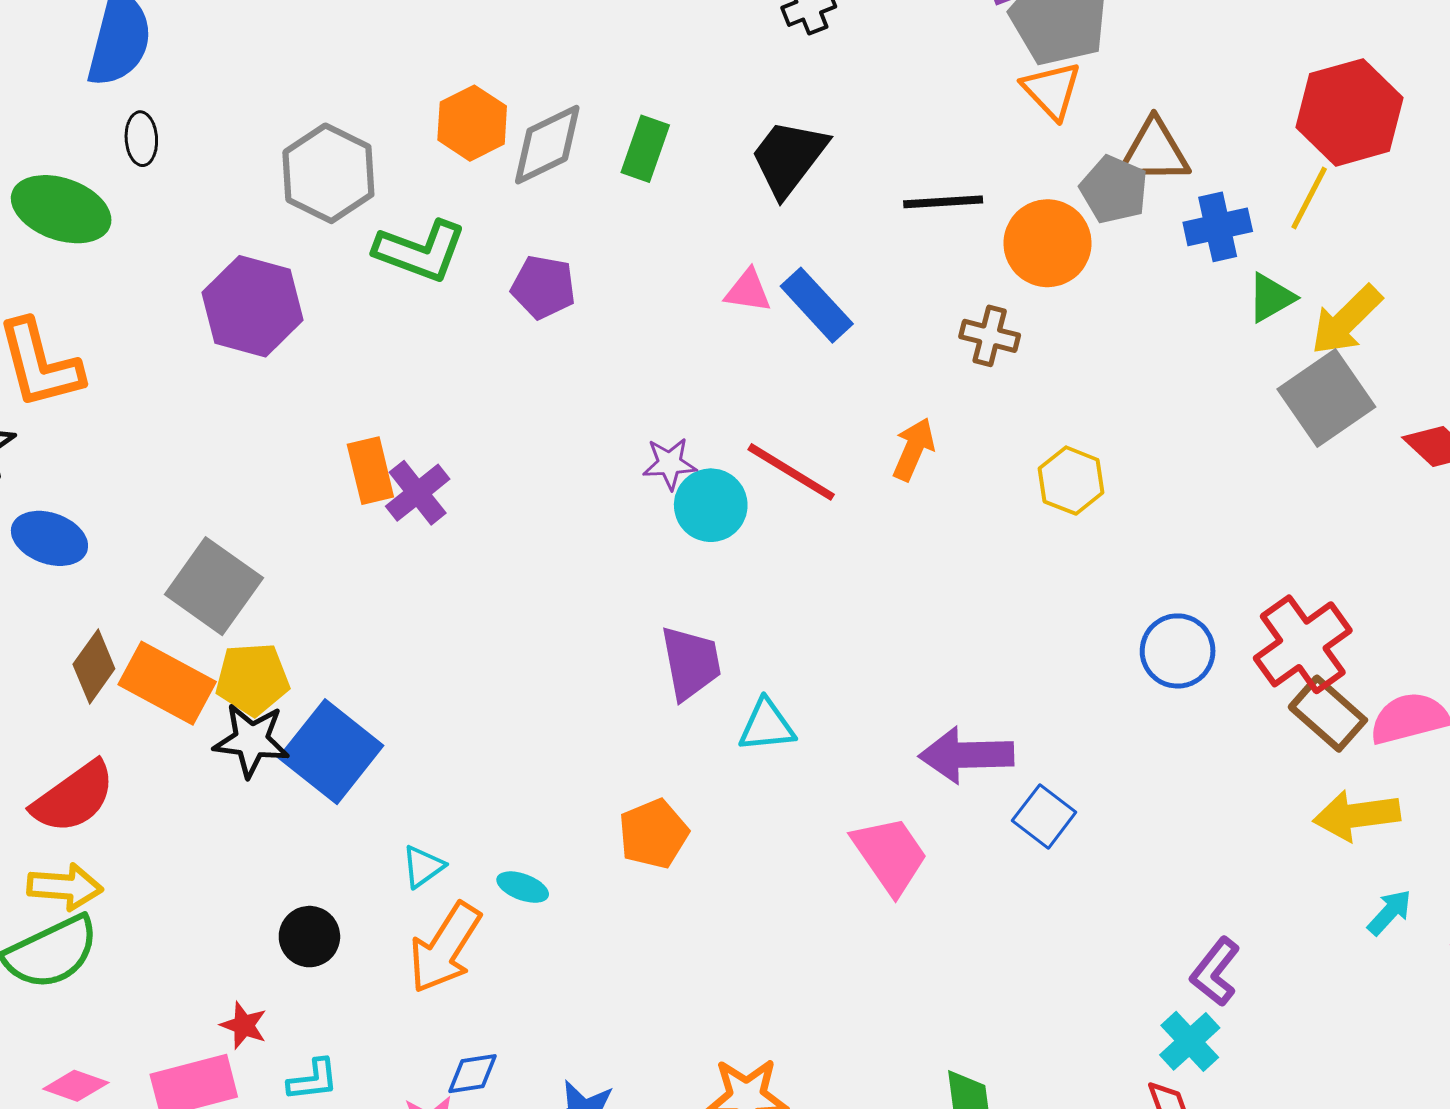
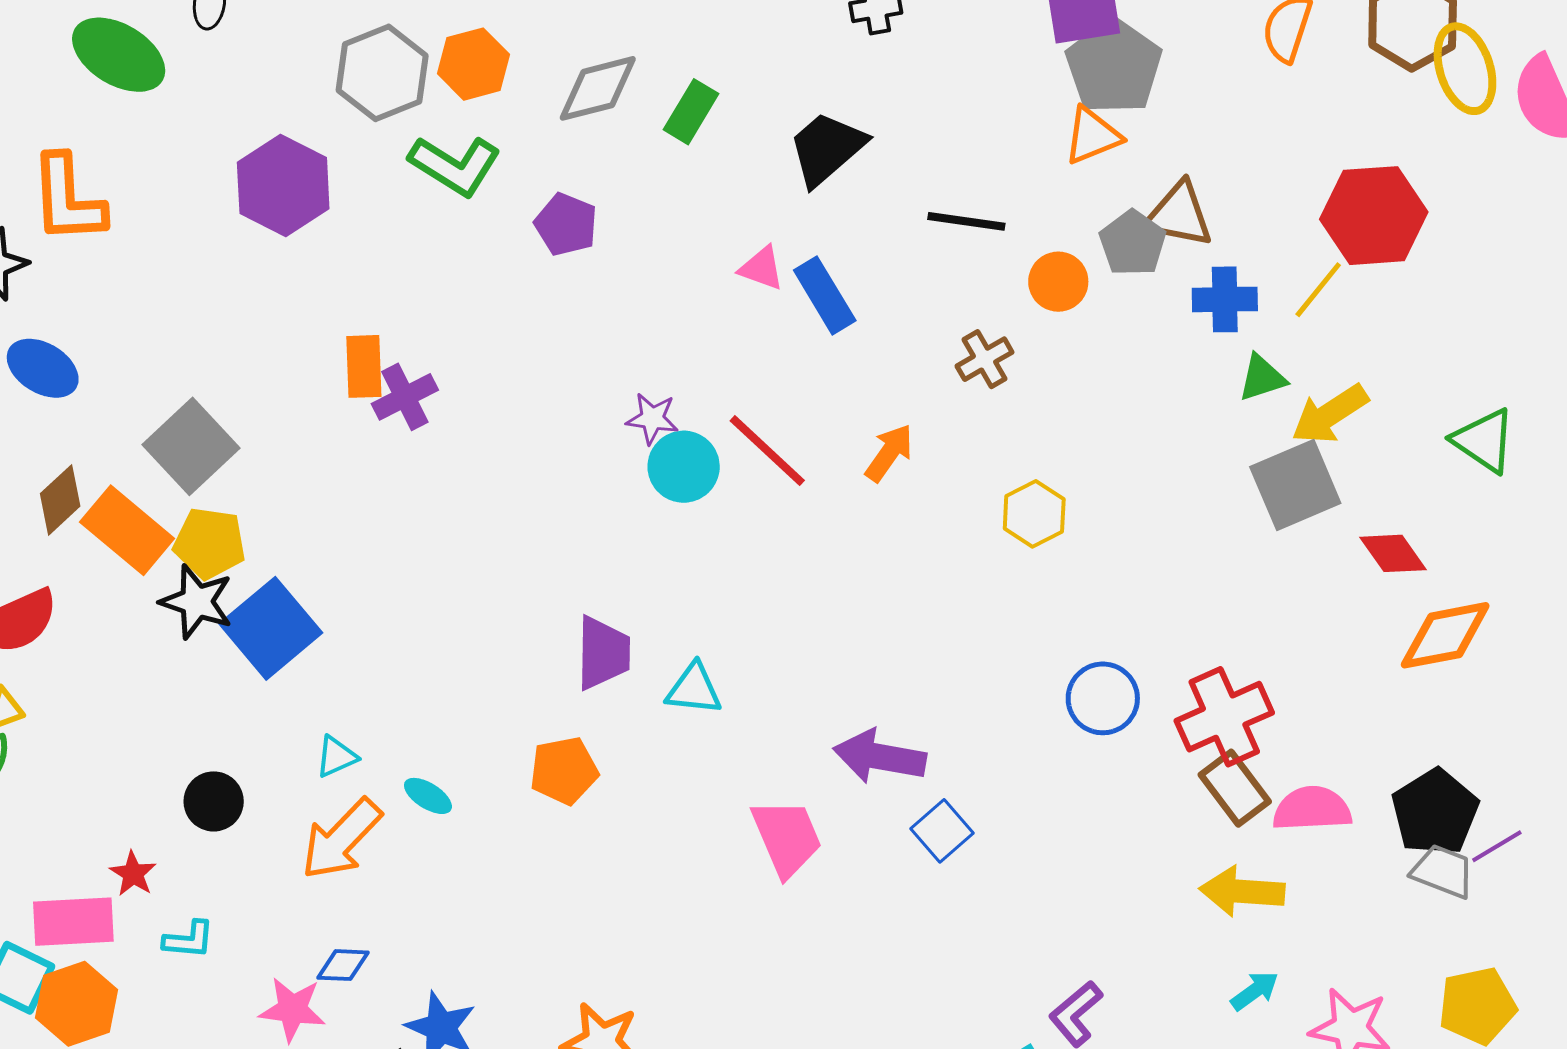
orange triangle: (1052, 90) -> (1092, 136), turned 40
orange hexagon: (472, 123) -> (474, 64), moved
orange circle: (1047, 243) -> (1058, 282), size x0.7
brown cross: (990, 336) -> (985, 359), turned 34
purple trapezoid: (691, 663) -> (603, 653), moved

